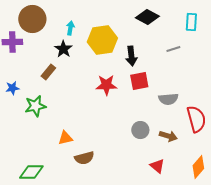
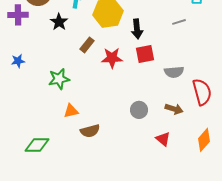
black star: (63, 49) -> (59, 22), moved
brown rectangle: (48, 72) -> (87, 45), moved
green star: (35, 106) -> (59, 79), moved
gray circle: (140, 130) -> (139, 110), moved

